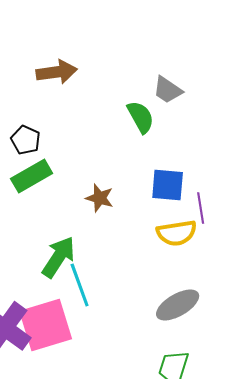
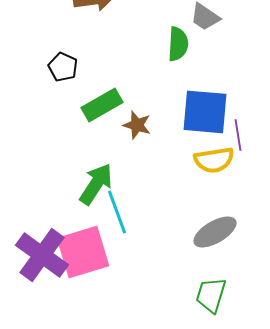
green semicircle: (141, 117) -> (178, 44), turned 32
green rectangle: (32, 176) -> (102, 105), moved
blue square: (168, 185) -> (205, 112), size x1.4

